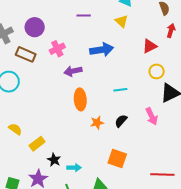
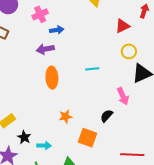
pink cross: (57, 49) -> (40, 14), moved
blue arrow: (102, 50) -> (57, 30), moved, size x0.6
black semicircle: (121, 121) -> (107, 116), moved
orange star: (97, 123) -> (65, 116), moved

